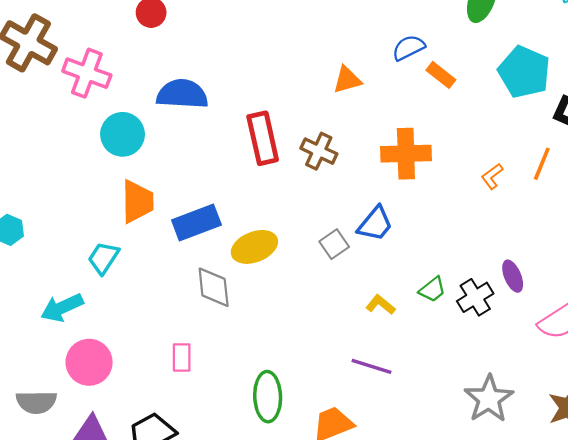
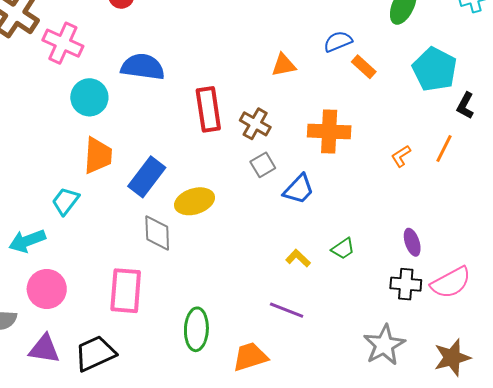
blue rectangle: (196, 222) -> (147, 177), turned -36
gray square: (334, 244) -> (263, 165), moved
black cross: (475, 297) -> (406, 284), moved, turned 32
pink rectangle: (182, 357) -> (126, 291), size x1.8

